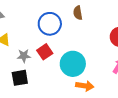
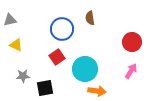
gray star: (24, 56) -> (23, 76), moved
black square: (20, 78) -> (45, 88), moved

